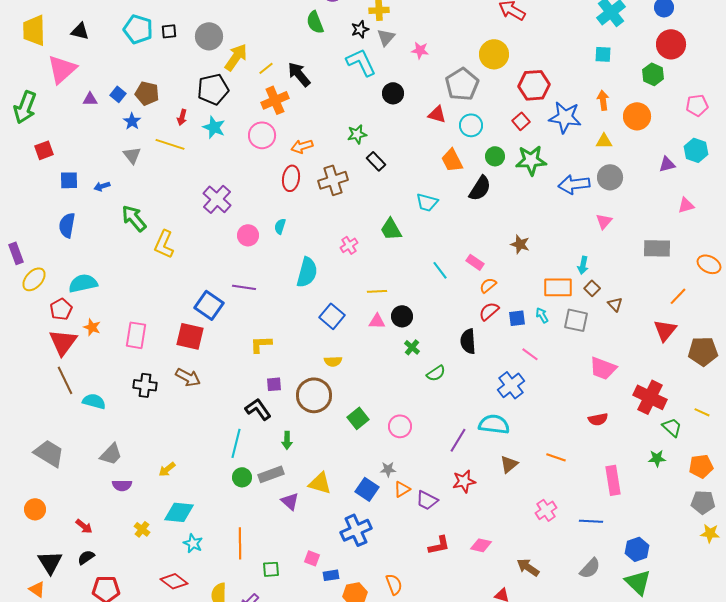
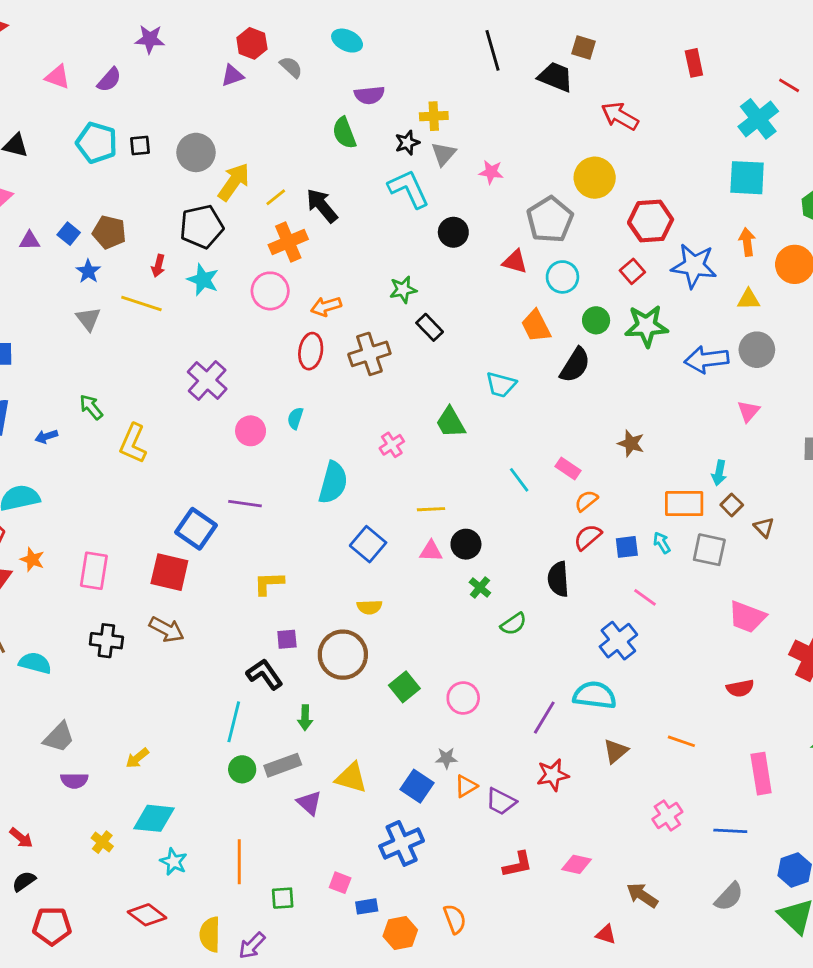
cyan square: (603, 54) -> (747, 178), size x1.6
blue arrow: (102, 186) -> (46, 436), moved
green arrow: (134, 218) -> (91, 407), size x0.7

